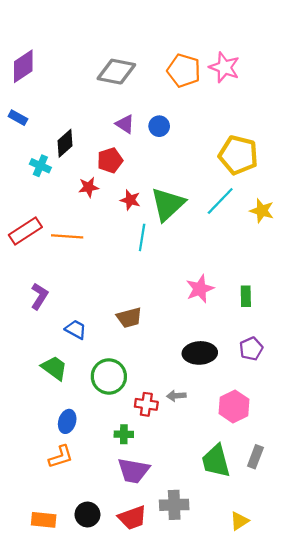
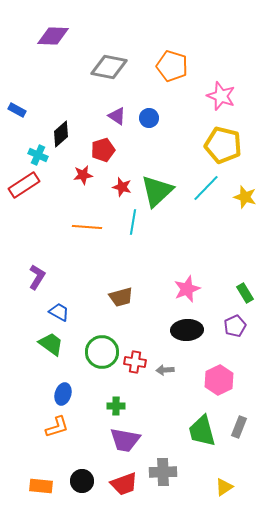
purple diamond: (23, 66) -> (53, 36), moved, turned 36
pink star: (224, 67) -> (221, 96), moved
red rectangle: (25, 231) -> (24, 185), moved
orange line: (67, 236) -> (87, 227), moved
pink star: (200, 289) -> (187, 289), moved
green rectangle: (246, 296) -> (245, 293), moved, turned -30
blue trapezoid: (76, 329) -> (59, 312), moved
red cross: (146, 404) -> (135, 362), moved

